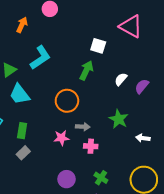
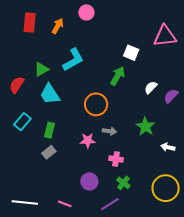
pink triangle: (131, 26) -> (165, 36), turned -40
pink cross: (91, 146) -> (116, 159), moved

